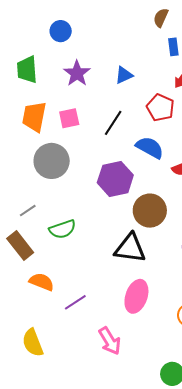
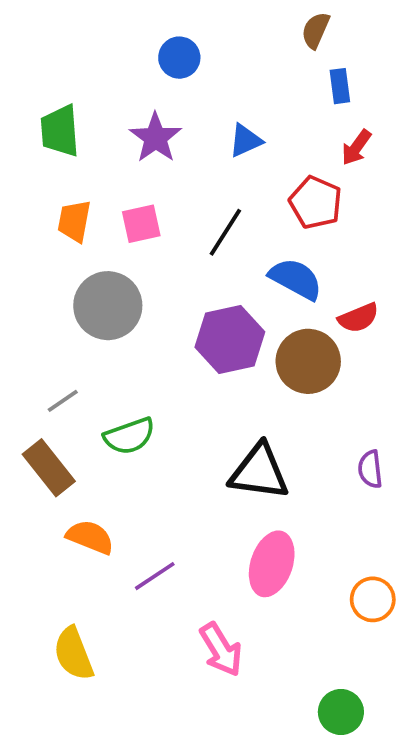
blue circle: (61, 31) -> (179, 58), moved
orange trapezoid: (34, 117) -> (74, 221), size x0.7
brown circle: (150, 211) -> (308, 361), moved

